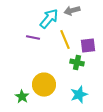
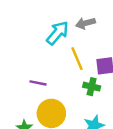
purple line: (33, 38) -> (38, 83), moved

